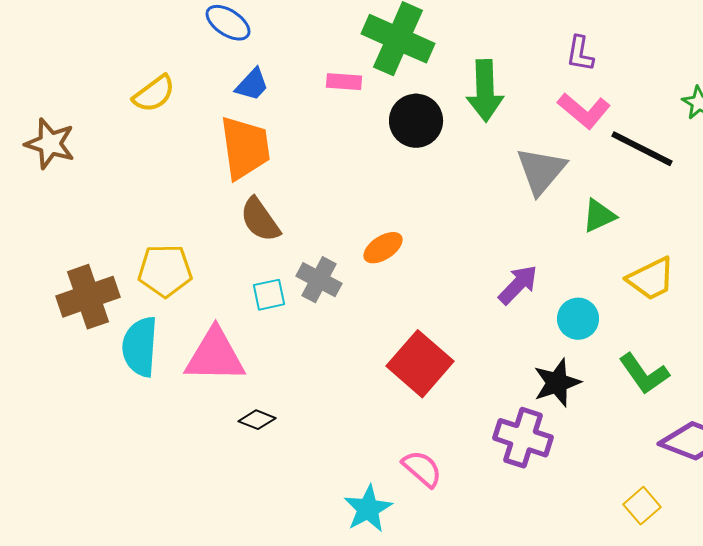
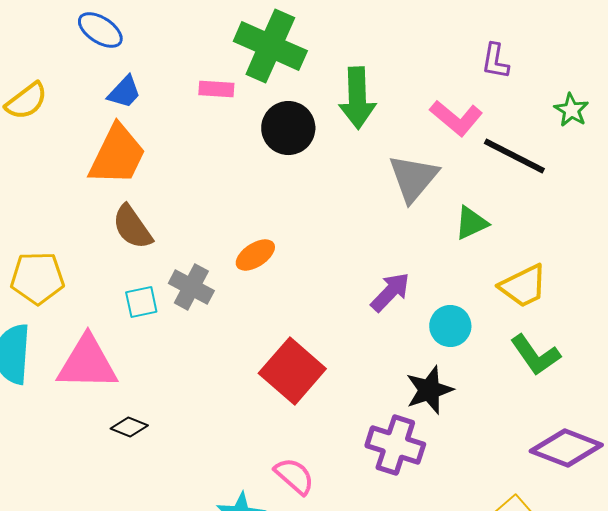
purple L-shape: (580, 54) -> (495, 61), moved
orange trapezoid: (245, 148) -> (117, 155), turned 34
green L-shape: (644, 374) -> (535, 355), moved

